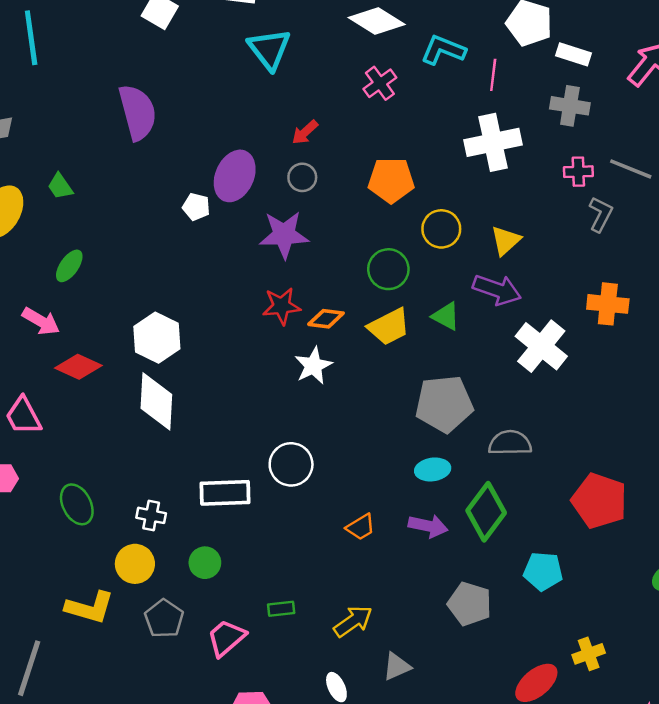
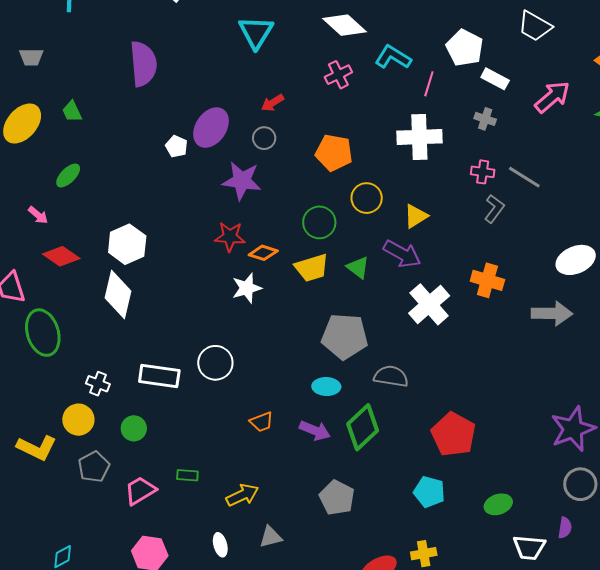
gray cross: (570, 106) -> (485, 119), size x0.7
pink arrow: (41, 321) -> (38, 215), size x0.7
green ellipse: (77, 504) -> (43, 333), moved, size x1.4
cyan pentagon: (543, 571) -> (429, 492), moved

